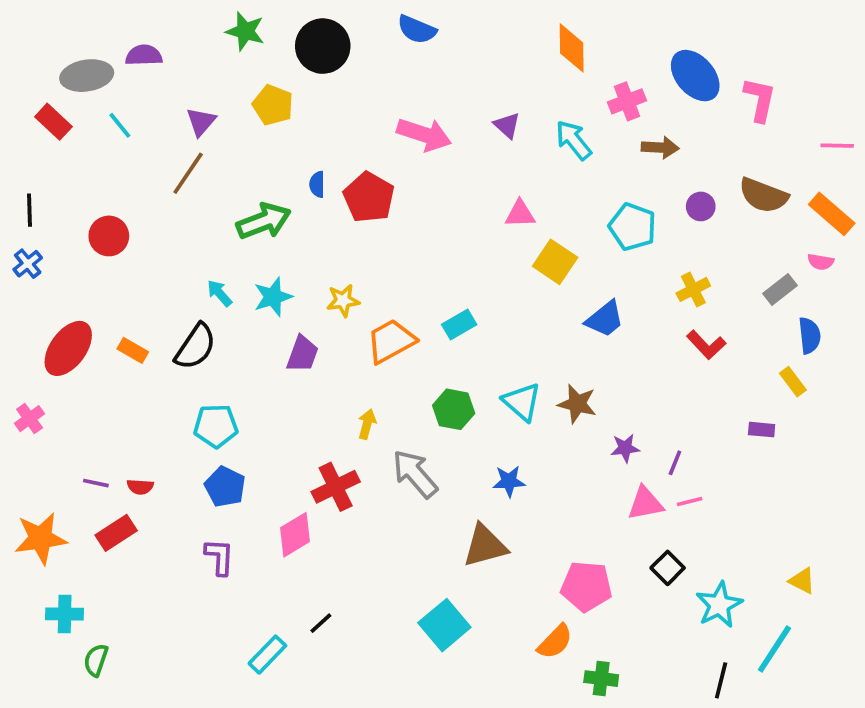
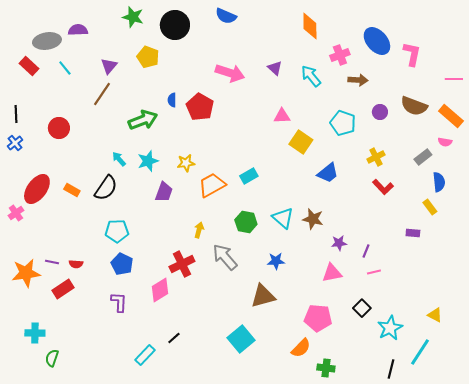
pink cross: (30, 419) -> (16, 213), moved
pink triangle: (645, 503) -> (332, 273), moved
orange star: (41, 538) -> (26, 273), moved

